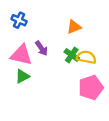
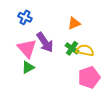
purple arrow: (41, 48) -> (45, 42), size x1.5
pink triangle: (21, 55) -> (27, 48), turned 35

